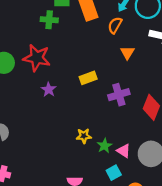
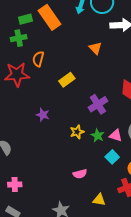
orange semicircle: (115, 25) -> (38, 59), moved
purple star: (49, 90) -> (43, 115), moved
purple cross: (119, 95) -> (98, 104), moved

